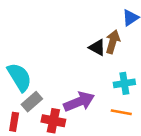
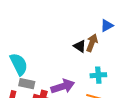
gray rectangle: (32, 102) -> (27, 84), turned 49

